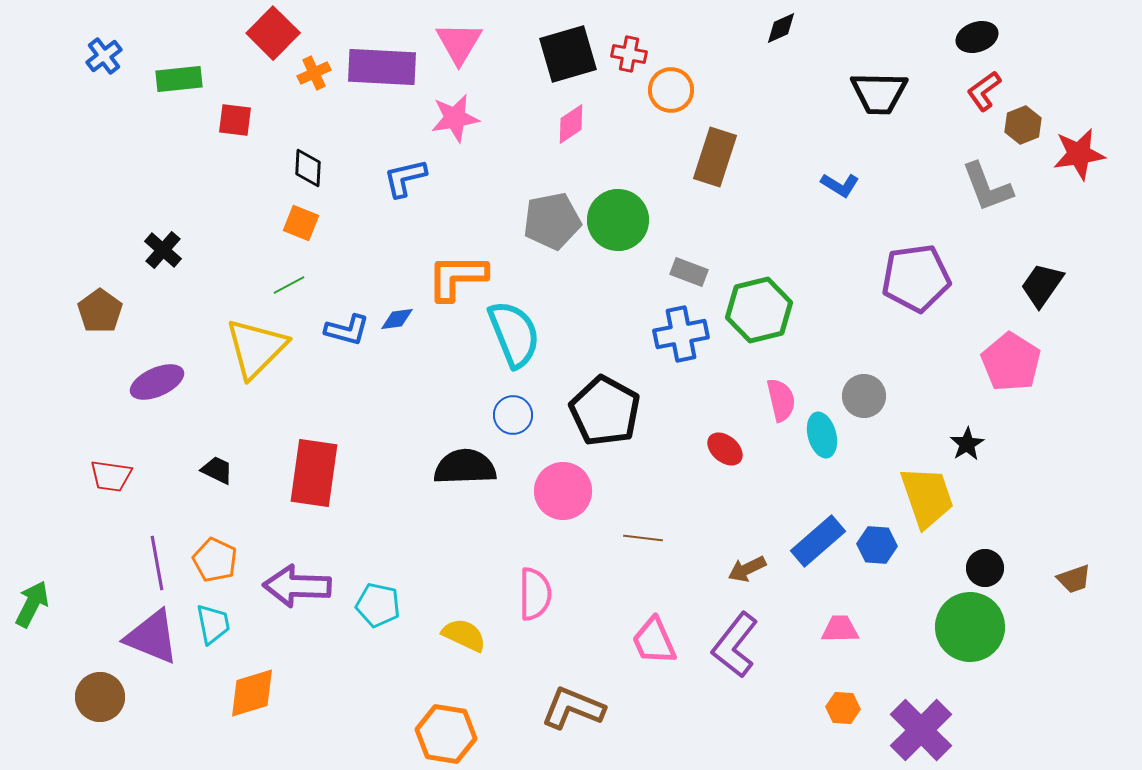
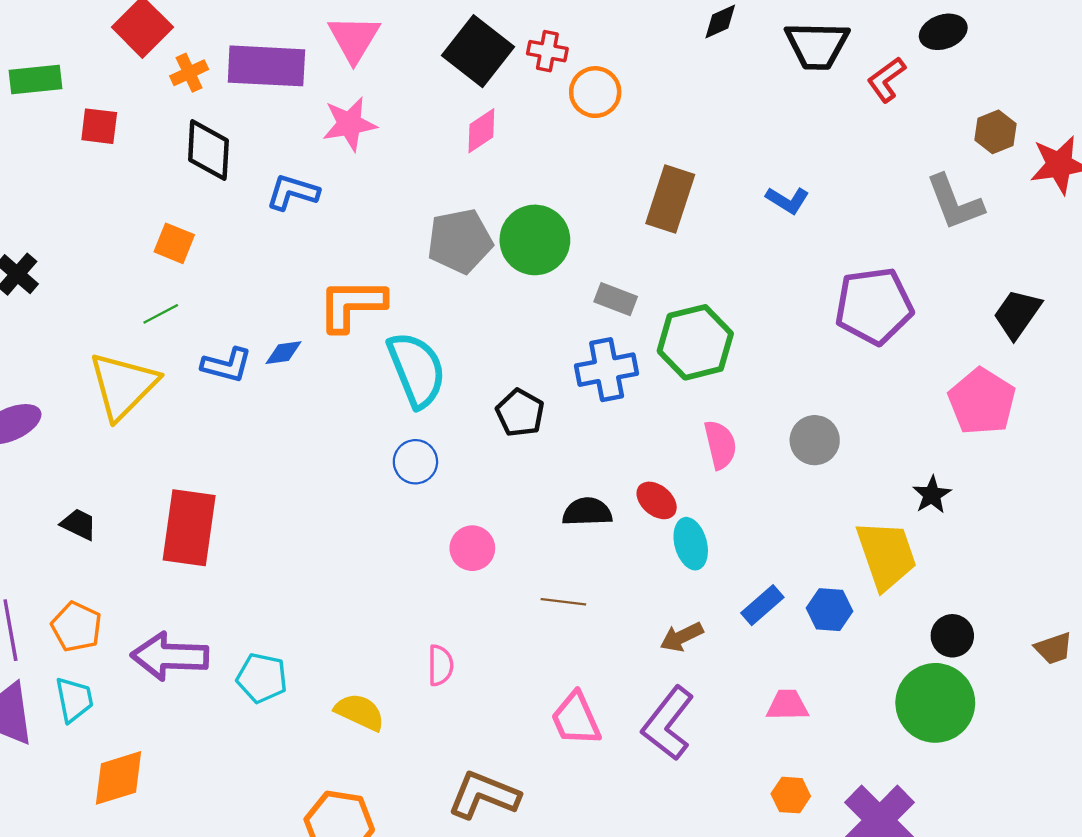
black square: (568, 54) -> (478, 51), turned -36
red L-shape: (984, 91) -> (886, 80), moved
black trapezoid: (879, 93) -> (817, 45), moved
brown rectangle: (715, 157) -> (670, 199), moved
black diamond: (308, 168) -> (208, 150), moved, size x1.4
blue L-shape: (405, 178) -> (293, 192), turned 30
black pentagon: (605, 411) -> (520, 413), moved, size x0.6
cyan ellipse: (822, 435) -> (691, 544), moved
black semicircle: (465, 467) -> (587, 512), moved, size x0.7
pink circle: (563, 491) -> (472, 548), size x0.7
blue rectangle: (818, 541) -> (762, 605), size x0.7
pink semicircle: (535, 594) -> (440, 665), size x0.7

